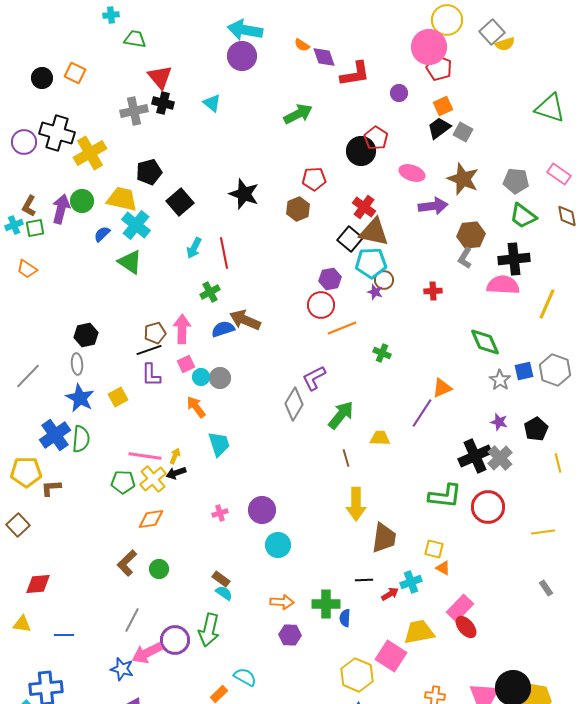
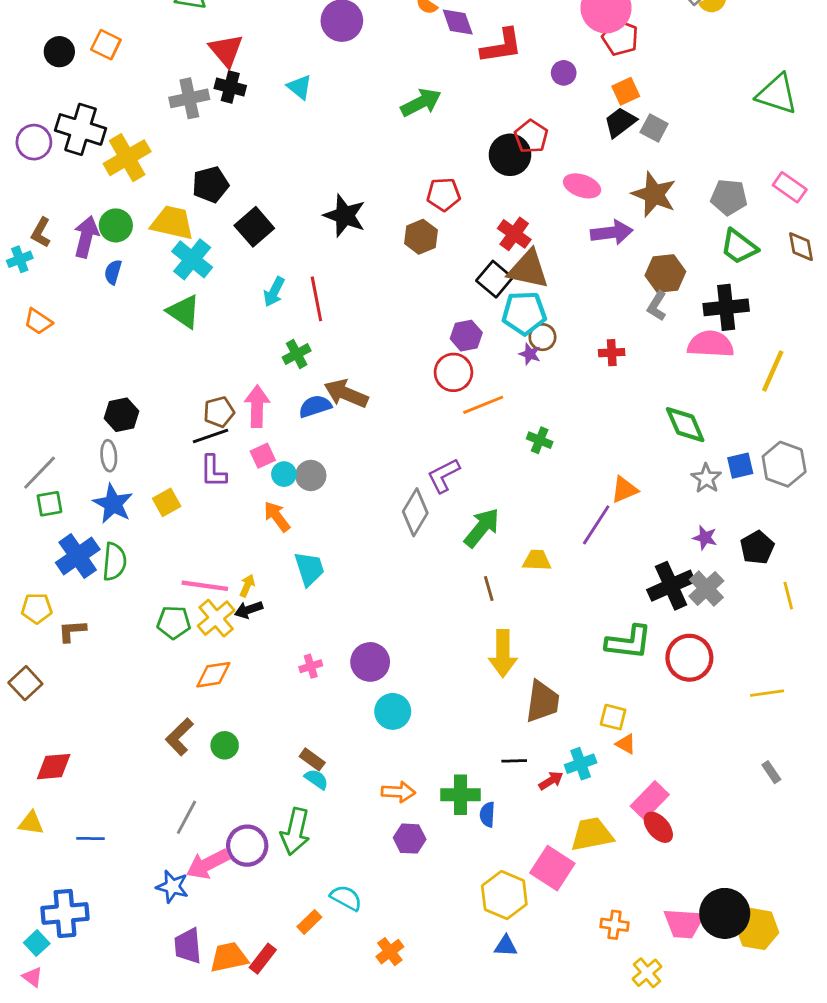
green square: (35, 228) -> (49, 504), moved
blue semicircle: (102, 234) -> (113, 272), moved, turned -30
yellow pentagon: (26, 472) -> (37, 608), size x0.7

